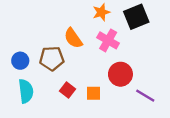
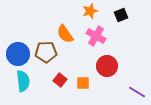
black square: (136, 17) -> (121, 15), size x0.6
blue circle: (20, 61) -> (18, 54), size x1.5
purple line: (145, 96) -> (137, 92), moved

